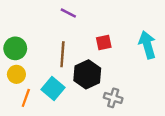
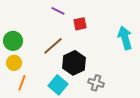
red square: (104, 42) -> (80, 24), moved
brown line: (62, 54) -> (53, 46), turned 45
cyan square: (53, 88) -> (58, 85), moved

